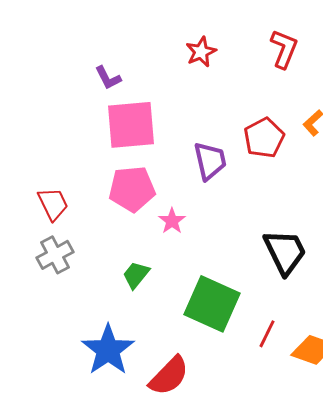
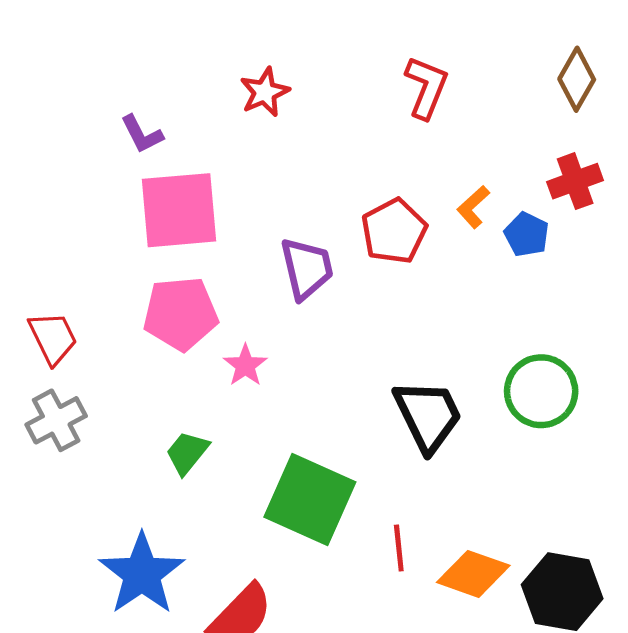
red star: (201, 52) -> (265, 92), moved
red line: (267, 334) -> (399, 548), turned -32

